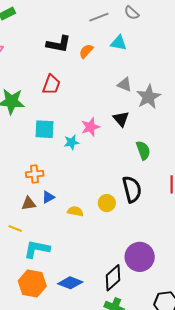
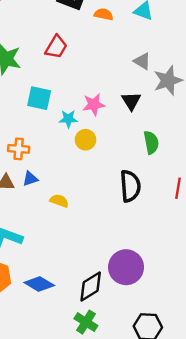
orange semicircle: (86, 51) -> (104, 14), turned 49
yellow circle: (107, 203) -> (86, 140), moved

